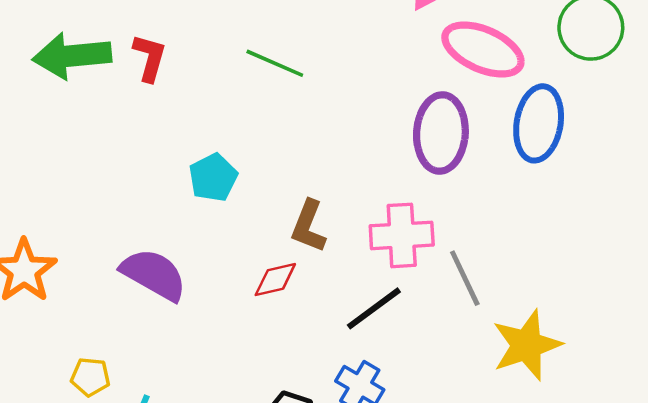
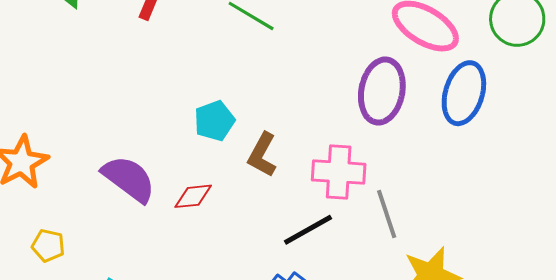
cyan pentagon: (213, 178) -> (214, 121), moved
red diamond: (275, 279) -> (193, 196), moved
yellow pentagon: (90, 377) -> (48, 246), moved

